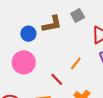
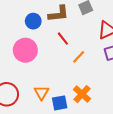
red line: (57, 79) -> (63, 39), moved

